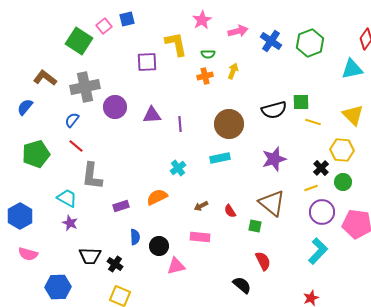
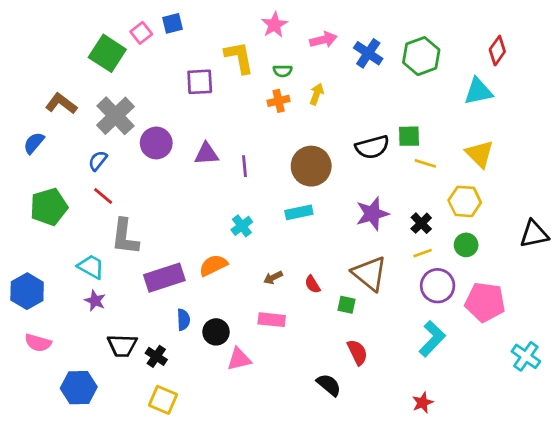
gray cross: (85, 87) -> (115, 116), turned -32
black cross: (321, 168) -> (421, 223), moved
purple rectangle: (121, 206) -> (164, 278), size x1.8

